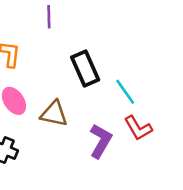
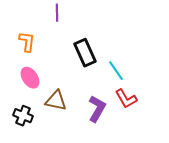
brown triangle: (54, 114) -> (56, 101), moved

